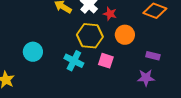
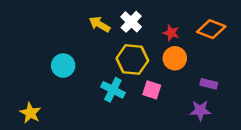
red star: (110, 14) -> (171, 33), moved
cyan circle: (33, 52) -> (63, 66), moved

